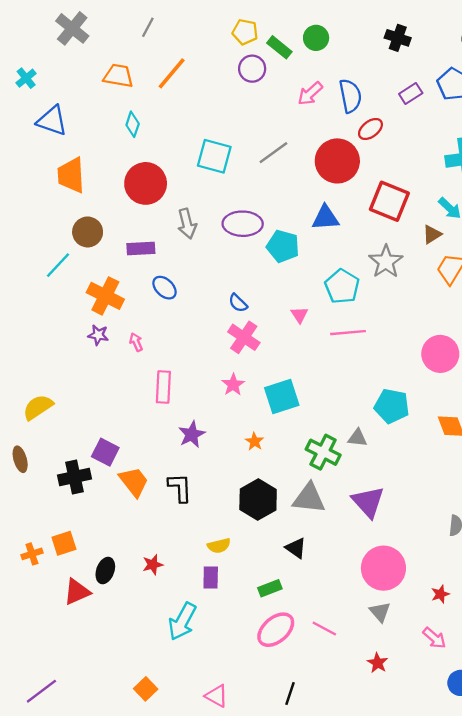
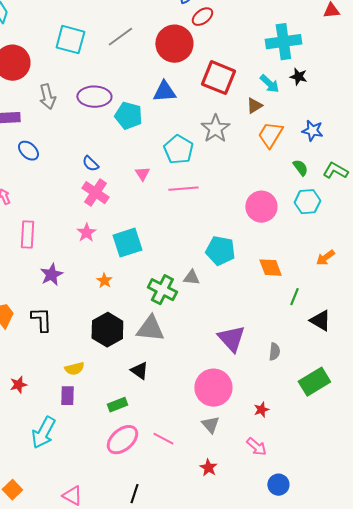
purple triangle: (368, 502) -> (231, 339), moved

